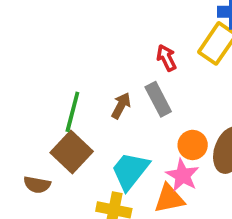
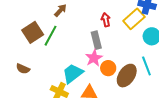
brown arrow: (121, 106) -> (60, 10), moved
brown square: (72, 152) -> (33, 32), moved
pink star: (182, 175) -> (94, 58), moved

